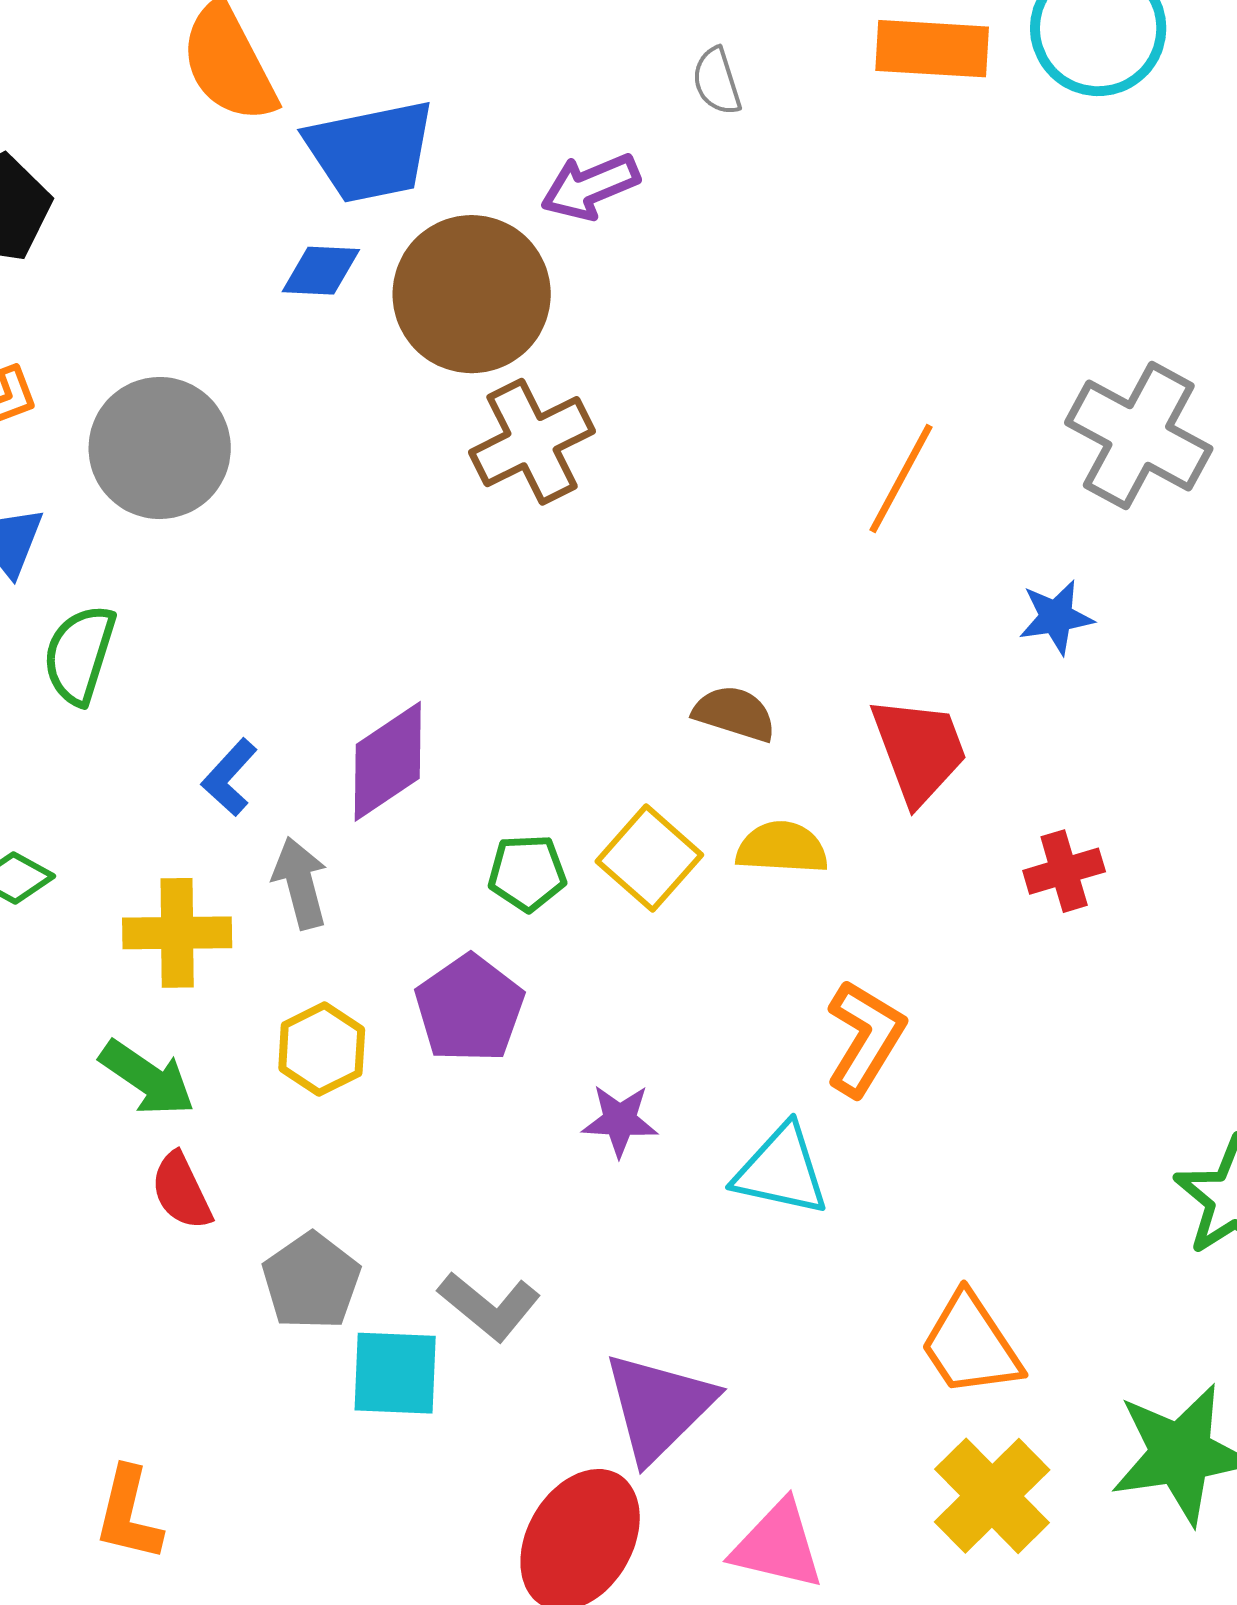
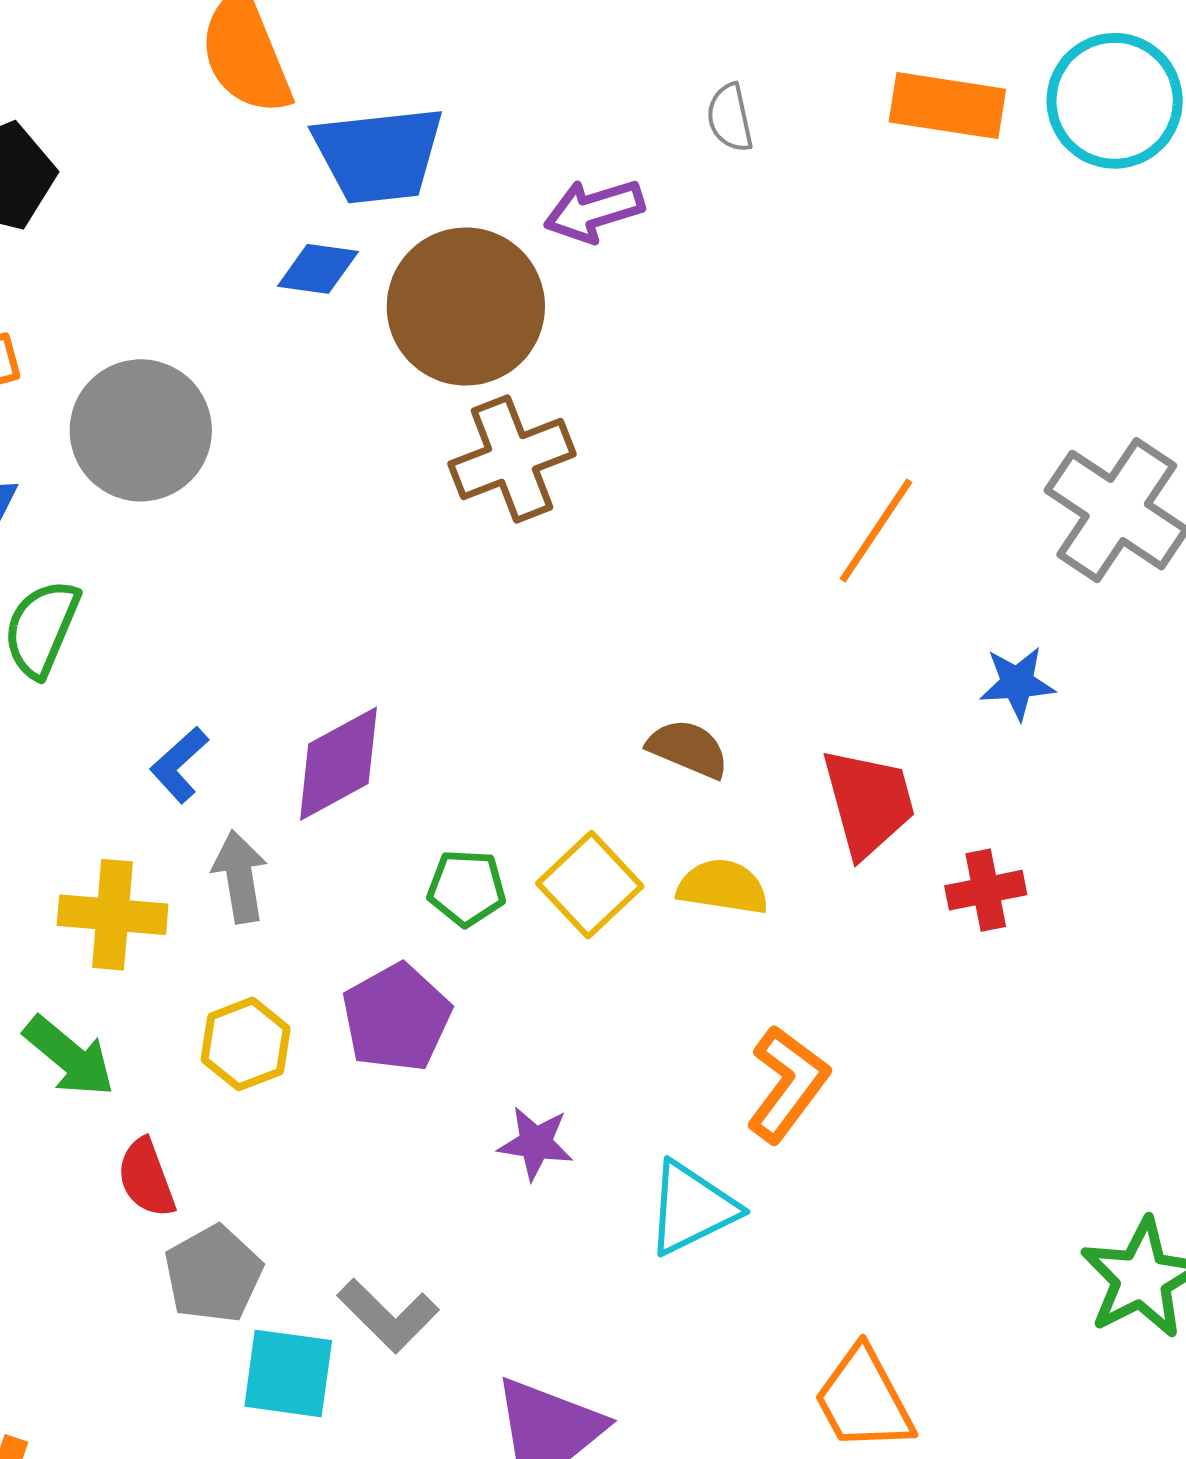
red cross: (1064, 871) -> (986, 890), moved
cyan triangle: (781, 1170) -> (692, 1208), turned -44
red semicircle: (181, 1191) -> (146, 1178), moved

